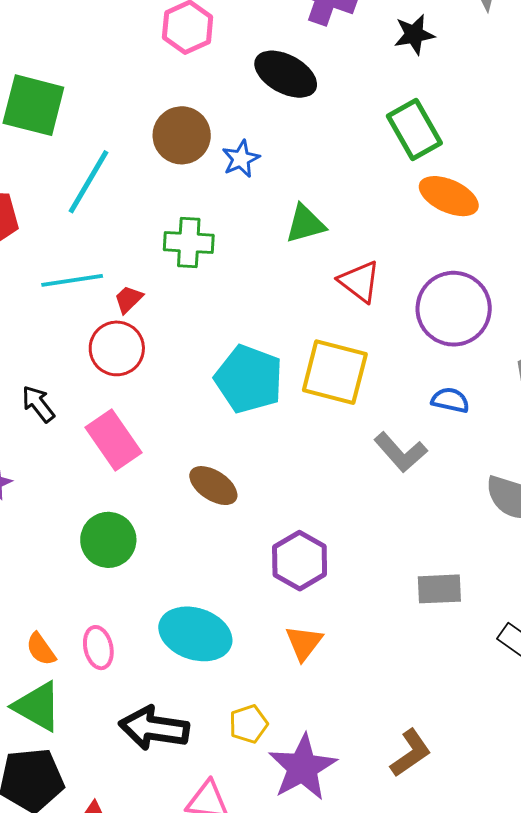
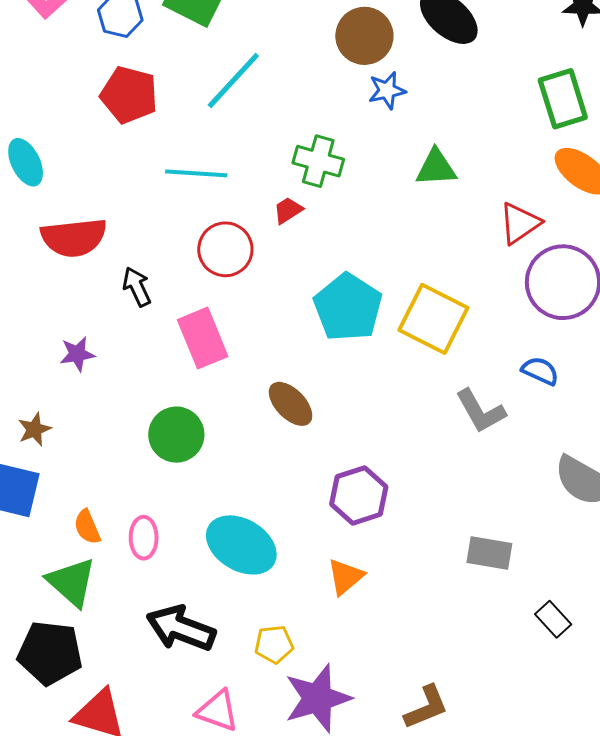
brown circle: (182, 135) -> (364, 36), moved
red triangle: (359, 281) -> (520, 223), moved, turned 36
red trapezoid: (129, 299) -> (288, 210), moved

